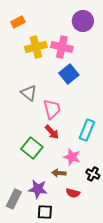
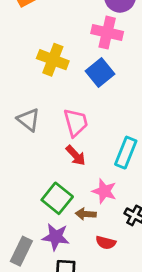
yellow cross: (36, 47) -> (53, 60), moved, turned 35
pink cross: (62, 47) -> (107, 33), moved
gray triangle: (29, 93) -> (29, 120), moved
green square: (32, 148) -> (57, 198), moved

